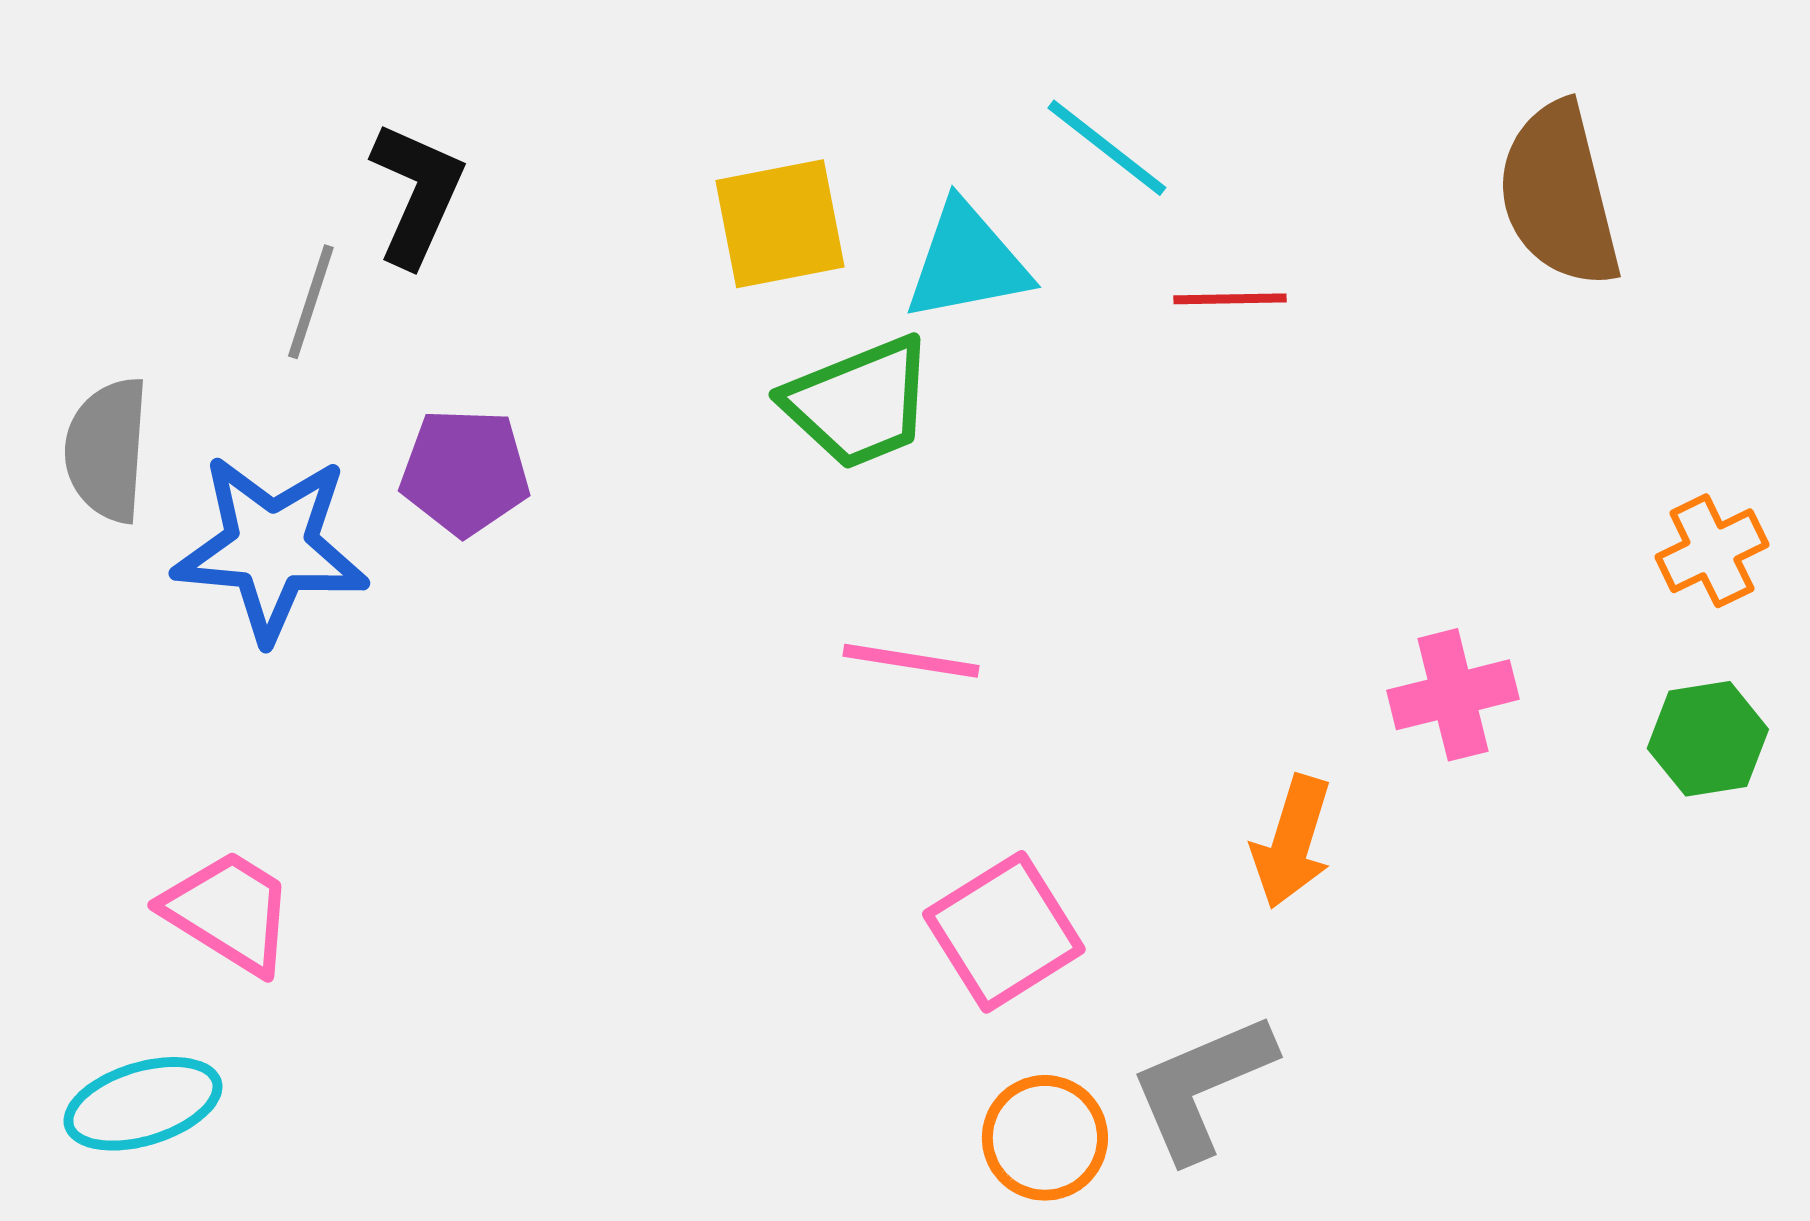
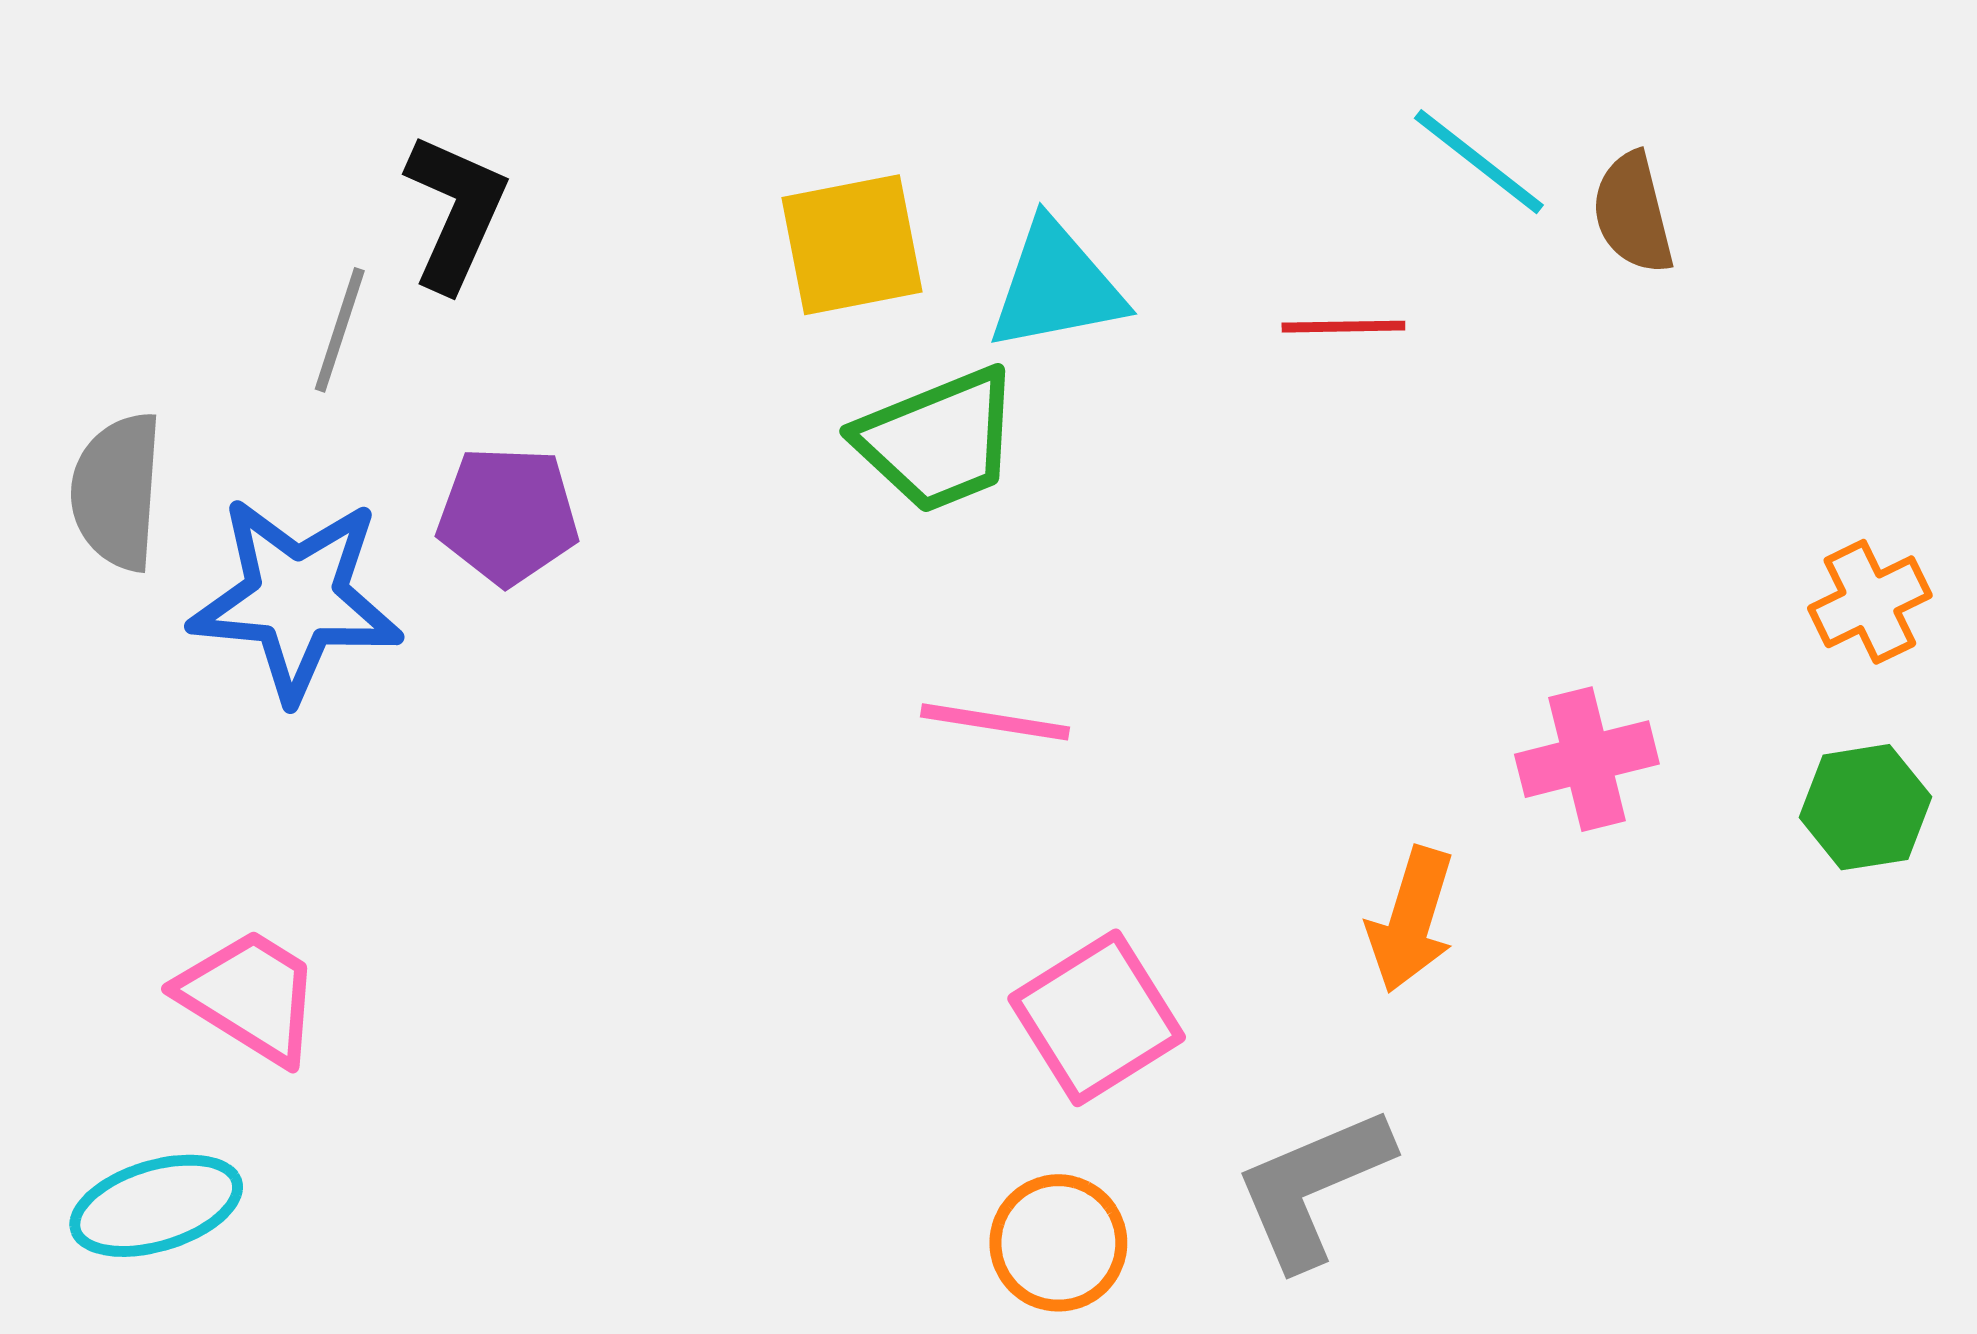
cyan line: (1107, 148) -> (1479, 162), moved
brown semicircle: (1559, 195) -> (1633, 213), moved, size x0.6
orange circle: (1045, 1138) -> (1058, 1243), moved

